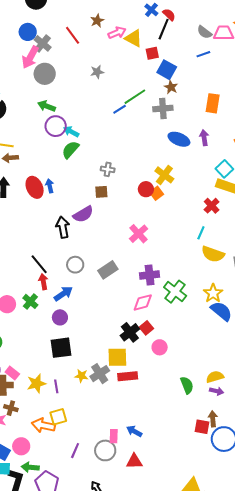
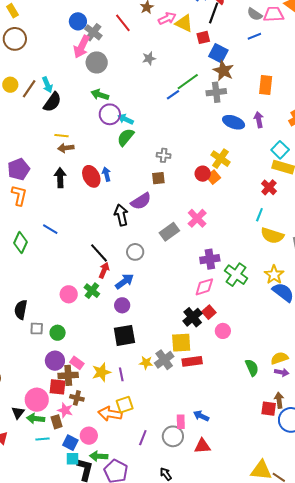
brown star: (171, 87) -> (223, 71), size x1.5
gray rectangle: (108, 270) -> (169, 232), moved
red arrow: (43, 282) -> (104, 270), turned 35

